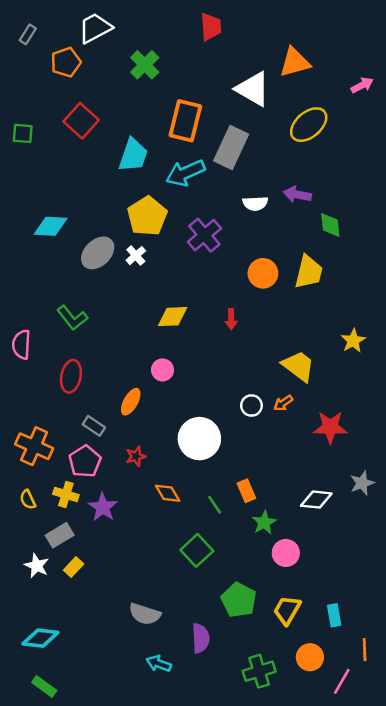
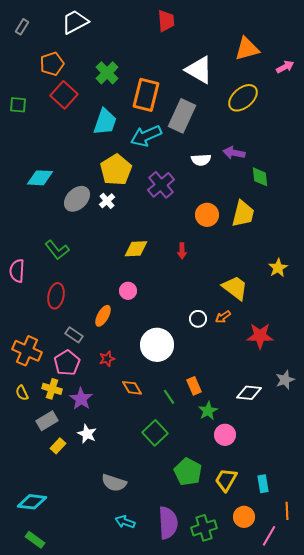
orange pentagon: (66, 62) -> (52, 64), moved
orange triangle: (295, 62) -> (247, 49), moved
green cross: (145, 65) -> (107, 73), moved
white star: (37, 566) -> (87, 434), moved
purple semicircle: (201, 638) -> (168, 523), moved, size x1.4

